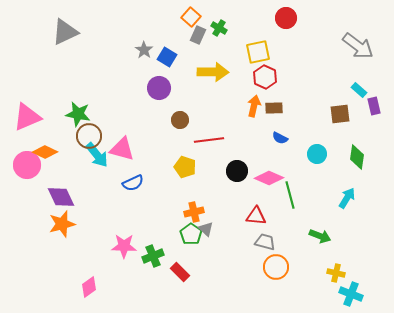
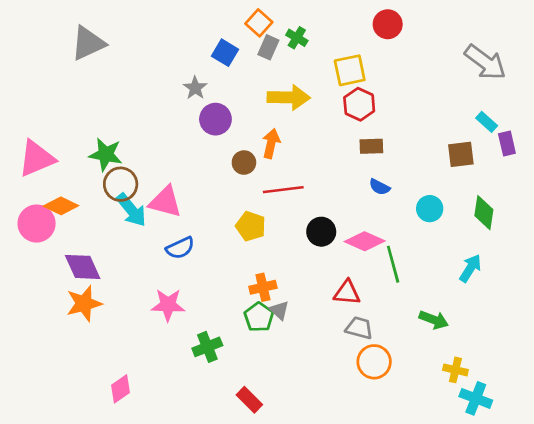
gray star: (144, 50) -> (195, 88), moved
blue square: (167, 57) -> (225, 53), moved
orange arrow: (254, 106) -> (271, 144), moved
pink star: (124, 246) -> (168, 305), moved
red rectangle: (180, 272) -> (249, 400), moved

